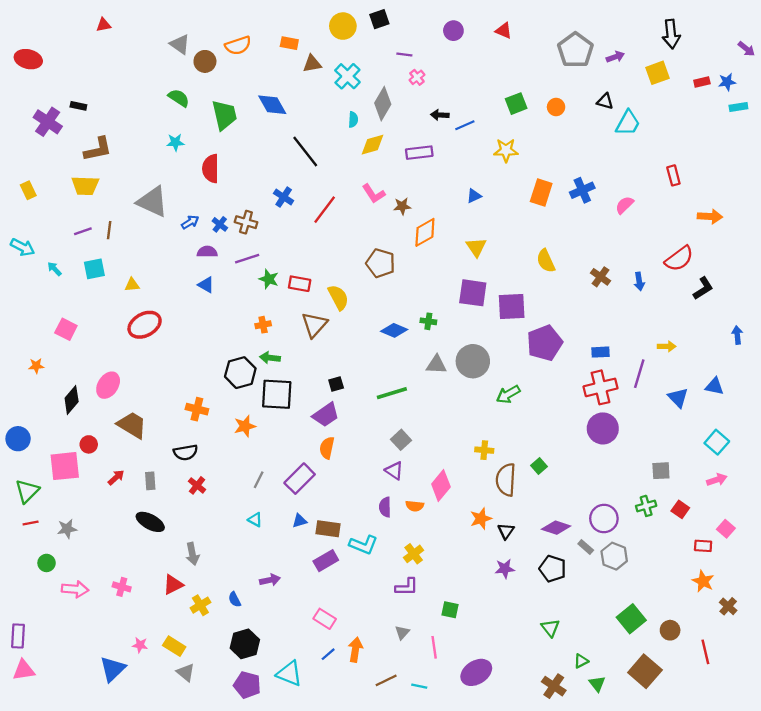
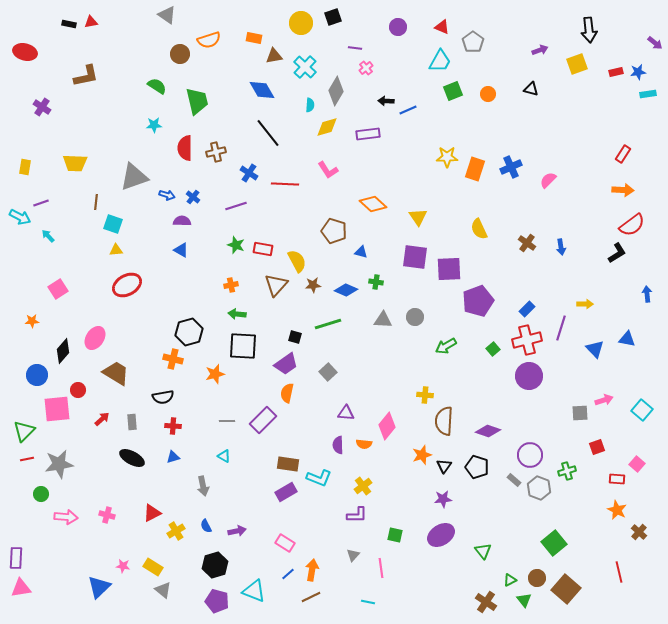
gray triangle: (180, 44) -> (167, 15), moved
gray pentagon: (575, 50) -> (473, 42), moved, size x0.7
blue diamond: (272, 105) -> (262, 90), moved
black rectangle: (78, 106) -> (69, 24), moved
purple cross: (48, 122) -> (42, 107), size x0.7
cyan trapezoid: (628, 123) -> (440, 61), moved
brown L-shape: (98, 149) -> (86, 76), moved
yellow star: (506, 150) -> (447, 157), moved
red rectangle: (673, 175) -> (623, 154), moved, turned 48
yellow rectangle: (28, 190) -> (25, 167), turned 35
blue triangle: (474, 196) -> (361, 252), moved, turned 40
gray triangle: (153, 202) -> (134, 177), turned -44
brown star: (402, 206) -> (313, 285), moved
red line: (325, 210) -> (285, 184), turned 56
blue arrow: (190, 222) -> (167, 195), turned 49
brown cross: (246, 222) -> (216, 152), moved, turned -30
purple line: (83, 231) -> (41, 203), moved
orange diamond: (425, 232) -> (373, 204), turned 72
purple line: (247, 259) -> (236, 206), moved
red semicircle: (679, 259) -> (632, 225), moved
cyan square: (94, 269) -> (113, 224), moved, turned 30
pink square: (66, 329) -> (58, 289), turned 30
blue rectangle: (601, 352) -> (527, 309), turned -42
gray circle: (473, 361) -> (415, 317), size x0.6
black hexagon: (240, 373) -> (189, 332), moved
black square: (336, 384) -> (295, 337), turned 32
green line: (392, 393) -> (328, 324), moved
blue circle: (18, 439) -> (37, 375), moved
gray square: (401, 440) -> (328, 372), moved
cyan square: (717, 442) -> (642, 410), moved
green square: (539, 466) -> (493, 349), moved
purple triangle: (394, 471) -> (346, 413), turned -30
gray line: (259, 480) -> (227, 421), turned 63
pink arrow: (717, 480) -> (604, 400), moved
red cross: (197, 485) -> (173, 426), turned -35
green cross: (646, 506) -> (567, 471), moved
red square: (680, 509) -> (597, 447), turned 35
blue triangle: (300, 521) -> (173, 457), moved
purple diamond: (556, 528) -> (488, 431), moved
gray star: (67, 529) -> (59, 464), size x1.6
gray arrow: (192, 554) -> (203, 486), moved
black pentagon: (553, 569) -> (477, 467), moved
purple arrow: (270, 580) -> (237, 531), moved
brown circle: (670, 630) -> (537, 578), moved
purple ellipse: (476, 672) -> (441, 535), moved
brown line: (386, 680) -> (311, 597), moved

